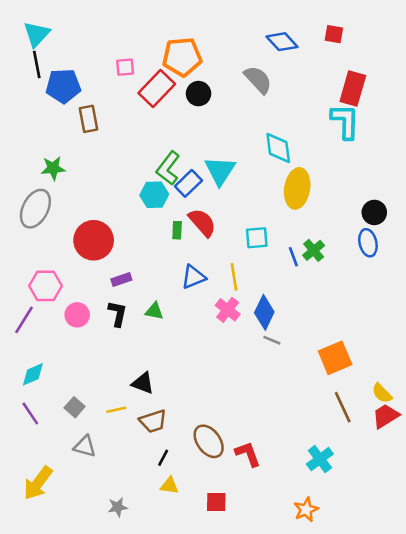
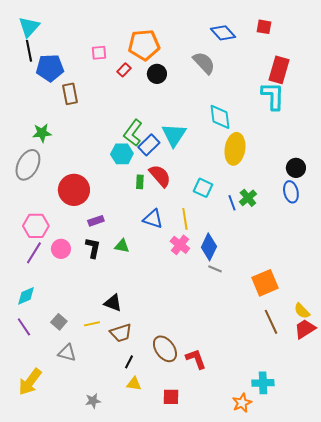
red rectangle: (157, 89) -> (124, 70), size x0.5
cyan square: (257, 238) -> (203, 188), turned 30
blue triangle: (193, 277) -> (153, 219), turned 40
purple line: (24, 320) -> (34, 253), moved
cyan cross: (320, 459) -> (263, 383), moved, turned 35

